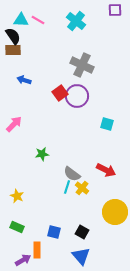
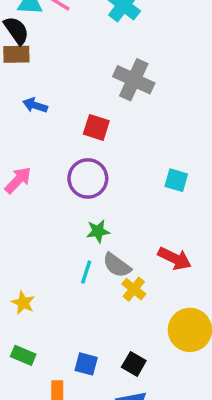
red square: (60, 93) -> (96, 127), turned -35
purple circle: (77, 96) -> (88, 178), moved
green star: (42, 154) -> (98, 231), moved
cyan line: (67, 187) -> (86, 272), moved

